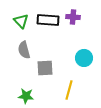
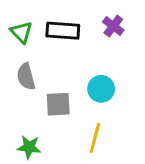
purple cross: (73, 17) -> (113, 26), moved, turned 32
cyan circle: (84, 58) -> (101, 89), moved

